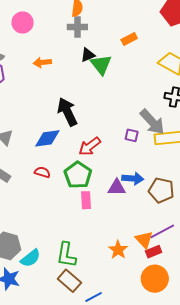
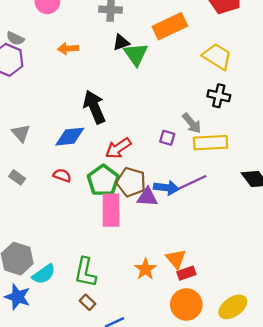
orange rectangle: (129, 39) -> (170, 26), size x1.8
gray arrow: (152, 122) -> (192, 123), size x0.7
brown pentagon: (161, 190) -> (131, 182), moved
pink rectangle: (86, 200) -> (111, 210), size x1.6
purple line: (162, 231) -> (193, 182), moved
brown rectangle: (69, 281) -> (88, 302), size x0.6

